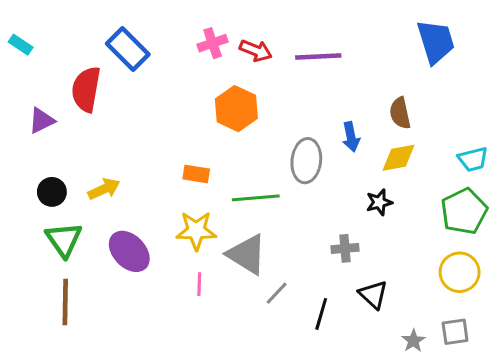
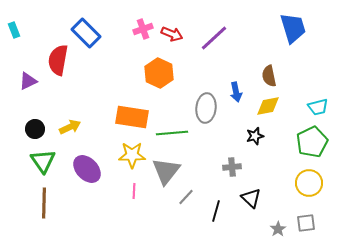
cyan rectangle: (21, 45) -> (14, 30), turned 35
purple line: (318, 57) -> (214, 38), turned -40
orange rectangle: (196, 174) -> (132, 117), size x1.8
gray triangle: (247, 254) -> (166, 171), turned 36

